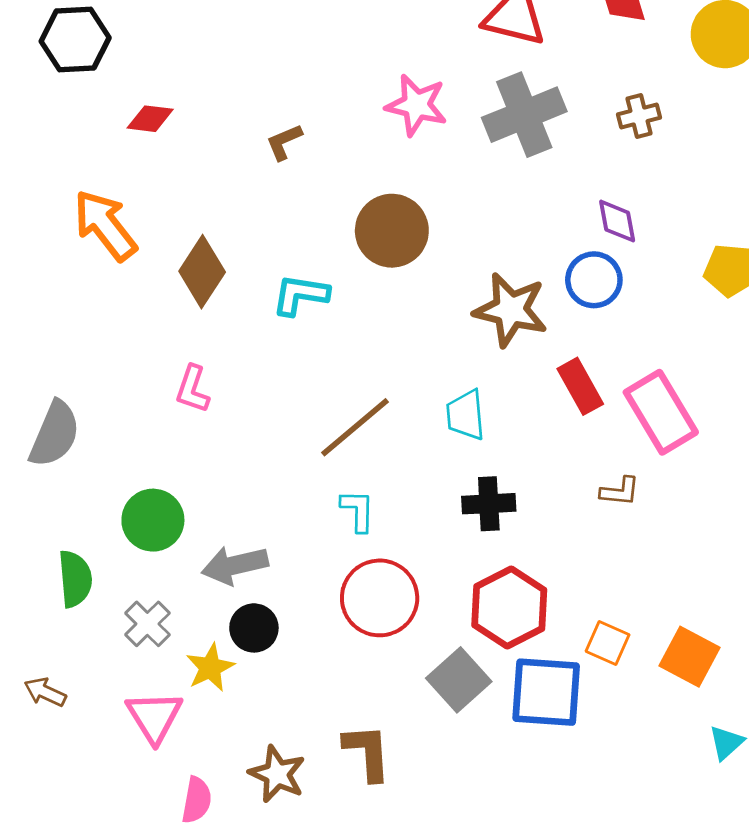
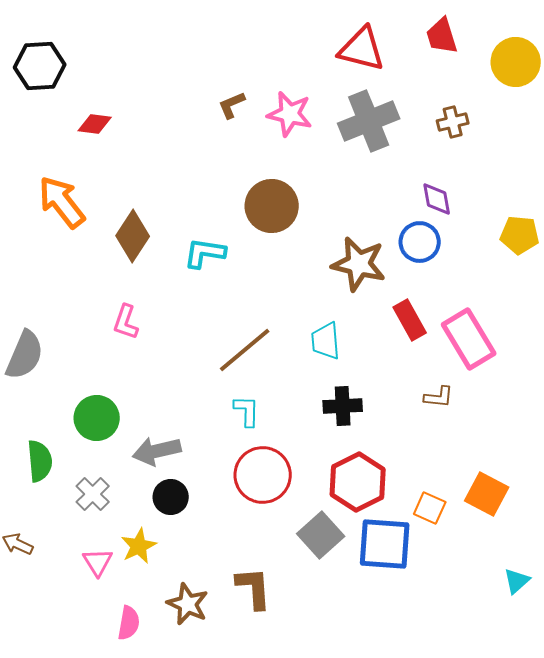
brown L-shape: (284, 142) -> (232, 105), moved
orange square: (689, 657) -> (487, 494), moved
yellow star: (210, 668) -> (139, 546), moved
pink triangle: (154, 717) -> (98, 562), size x0.7

